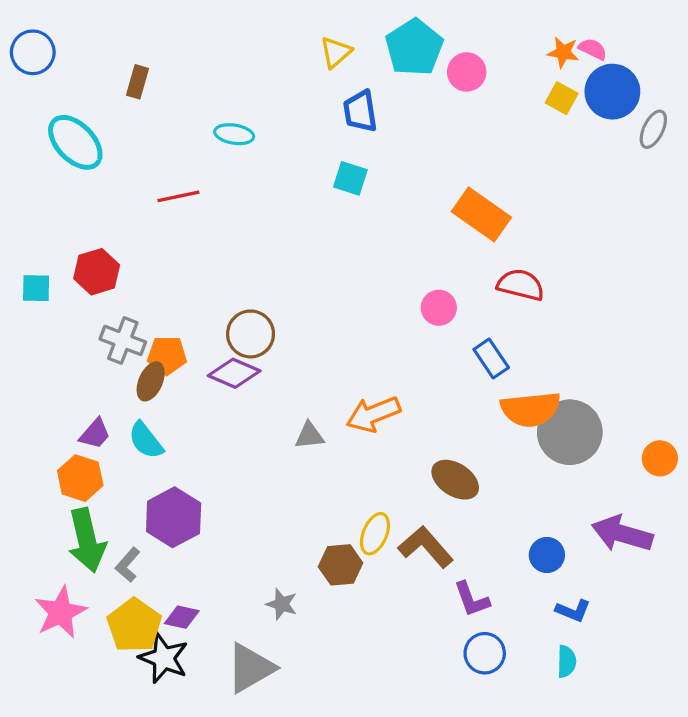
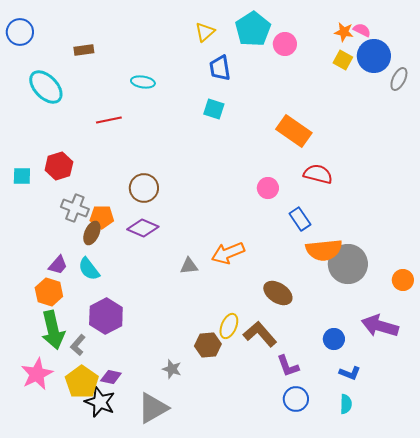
brown rectangle: (138, 82) -> (84, 50), turned 66
brown circle: (251, 334) -> (144, 188), moved

